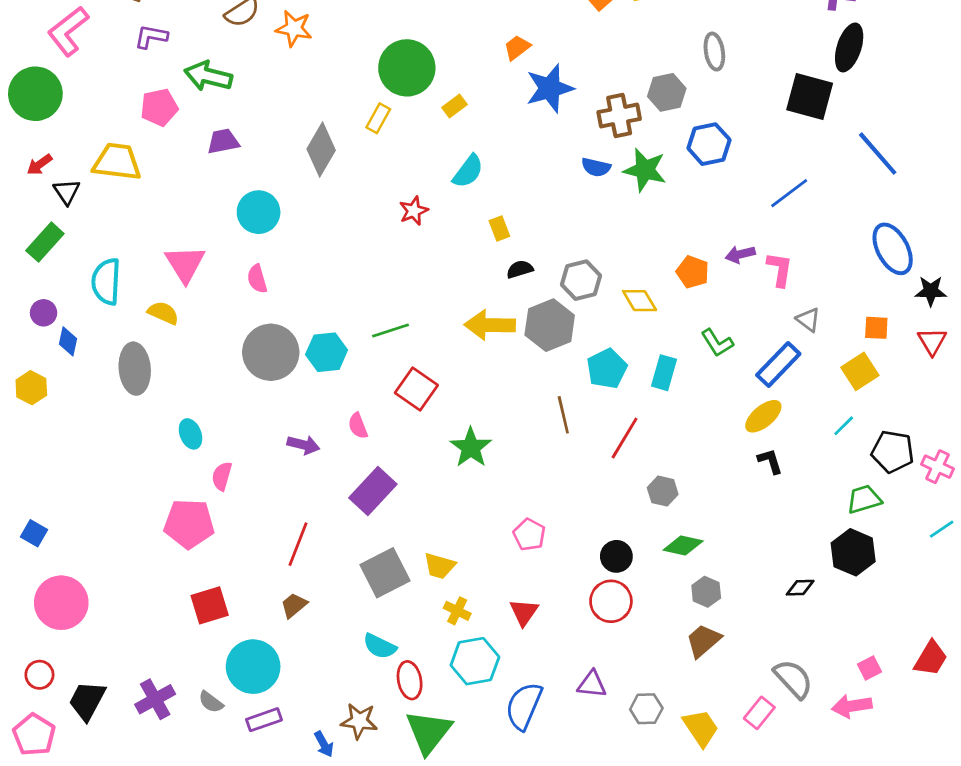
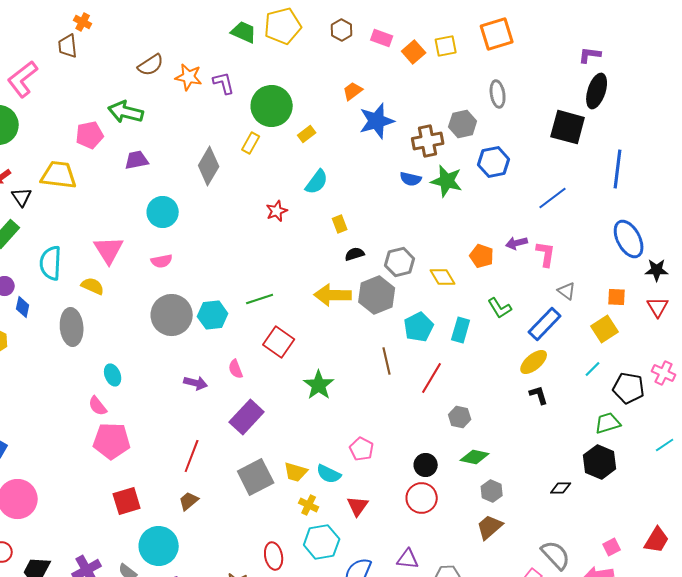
purple L-shape: (151, 37) -> (224, 83), moved, turned 65
blue line: (878, 154) -> (618, 169), turned 48
pink semicircle: (257, 279) -> (162, 261), turned -85
pink cross: (938, 467) -> (664, 373), moved
pink semicircle: (222, 476) -> (98, 406), moved, turned -55
cyan semicircle: (380, 646) -> (329, 474), moved

